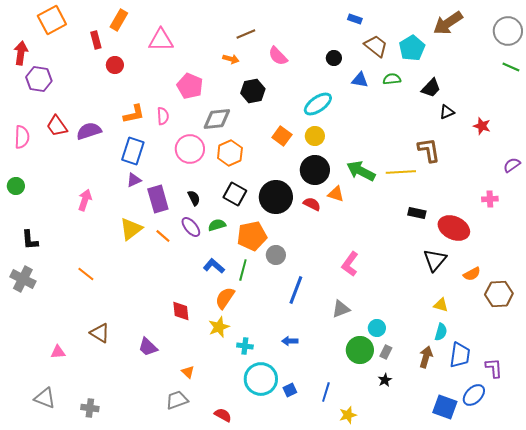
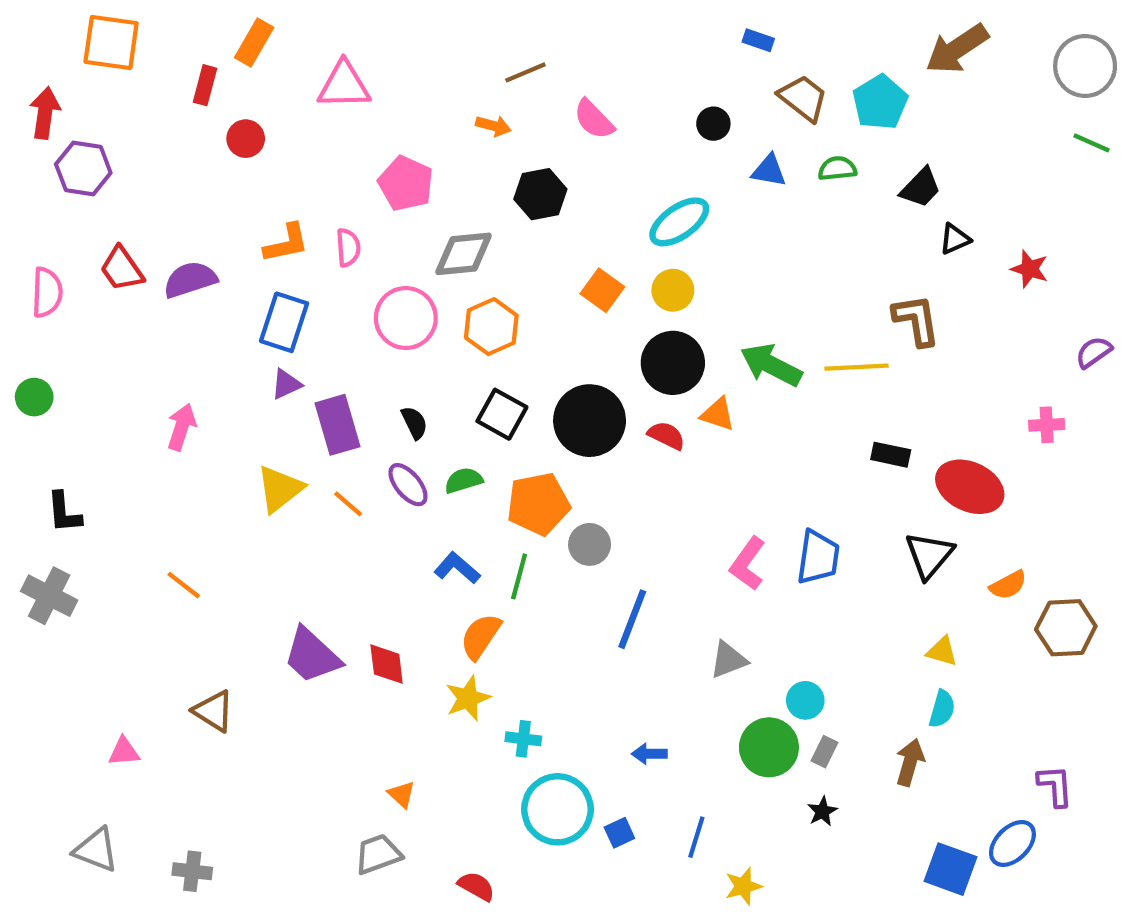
orange square: (52, 20) -> (111, 42), turned 36
red rectangle: (96, 40) -> (205, 85), turned 30
blue arrow: (290, 341) -> (649, 754), moved
purple trapezoid: (148, 347) -> (312, 656), moved, size x1.4
blue trapezoid: (460, 355) -> (818, 557), moved

